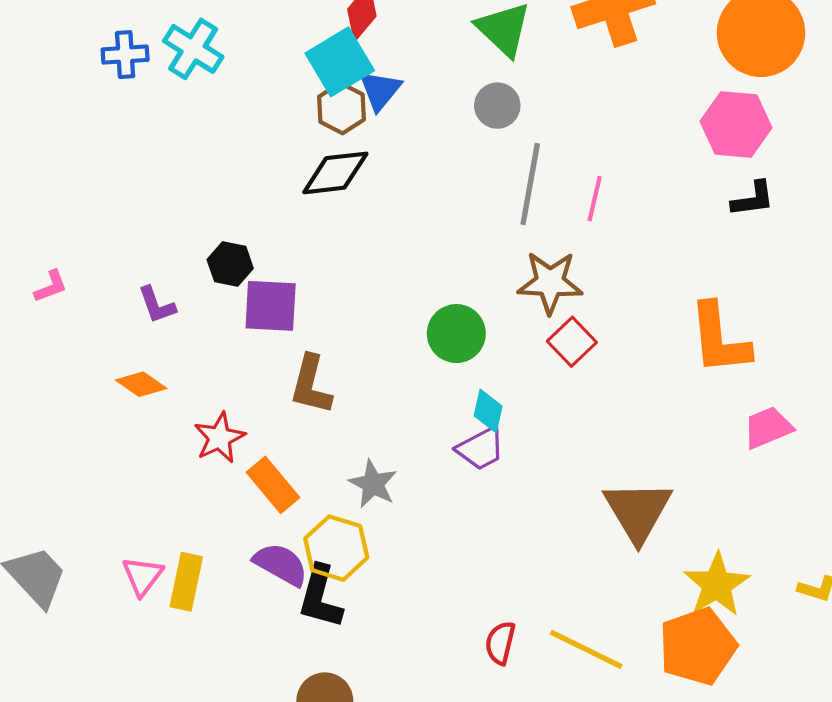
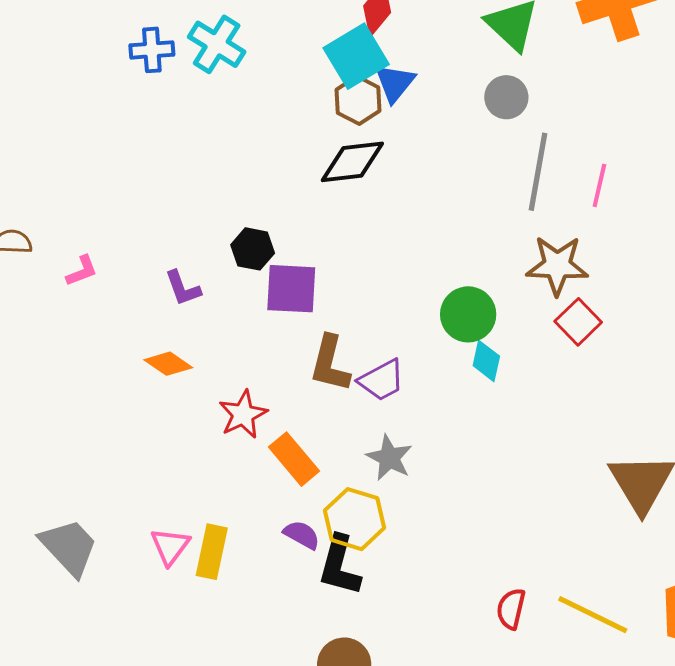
cyan diamond: (488, 411) -> (486, 361), moved
purple trapezoid: (481, 448) -> (382, 380), moved
purple semicircle: (281, 564) -> (302, 535), size x0.7

